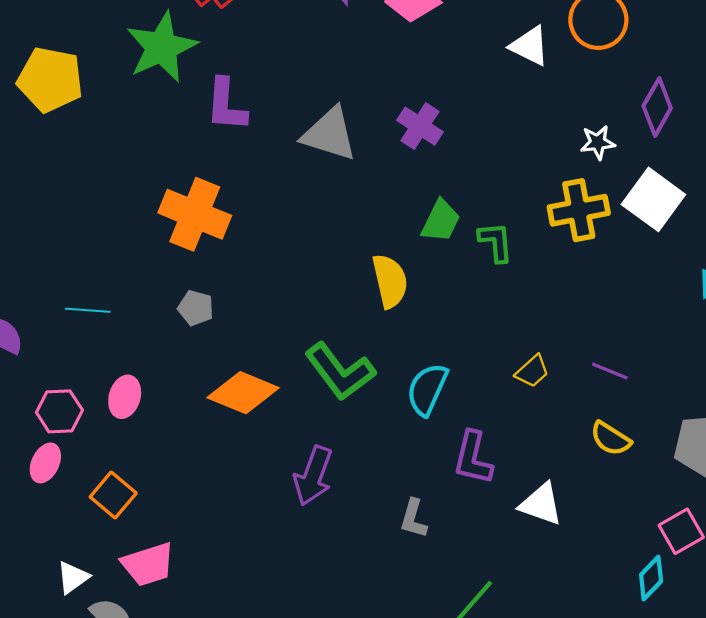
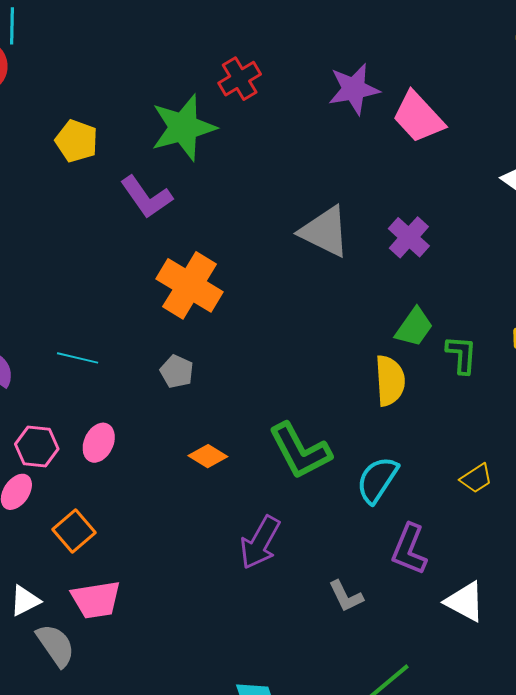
yellow pentagon: (50, 80) -> (77, 141), size x0.7
purple L-shape: (226, 105) -> (146, 197), moved, turned -48
yellow semicircle: (390, 281) -> (390, 381), moved
orange diamond: (243, 393) -> (208, 456), size x0.6
gray L-shape: (413, 519) -> (346, 596), turned -51

